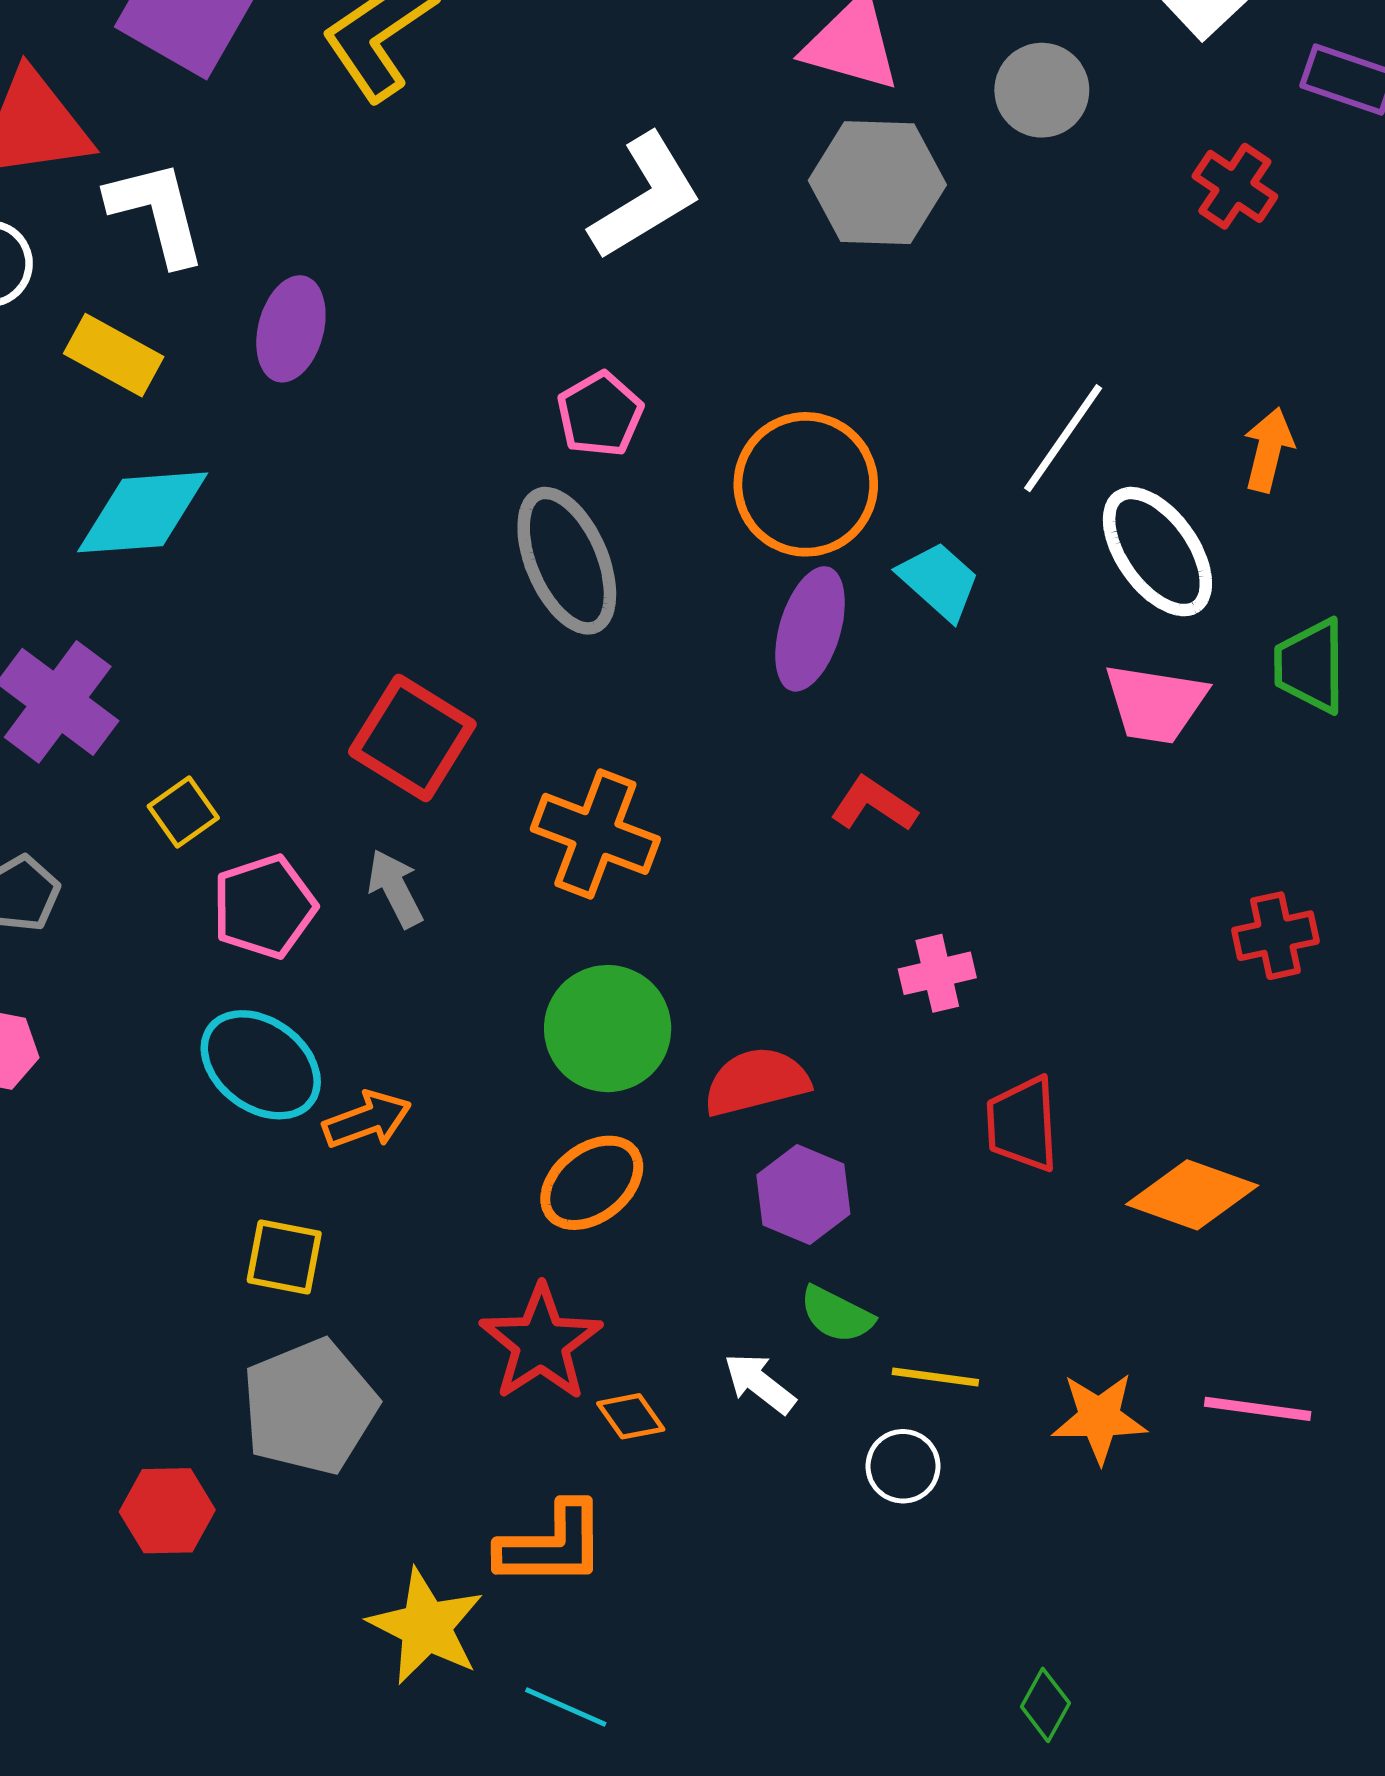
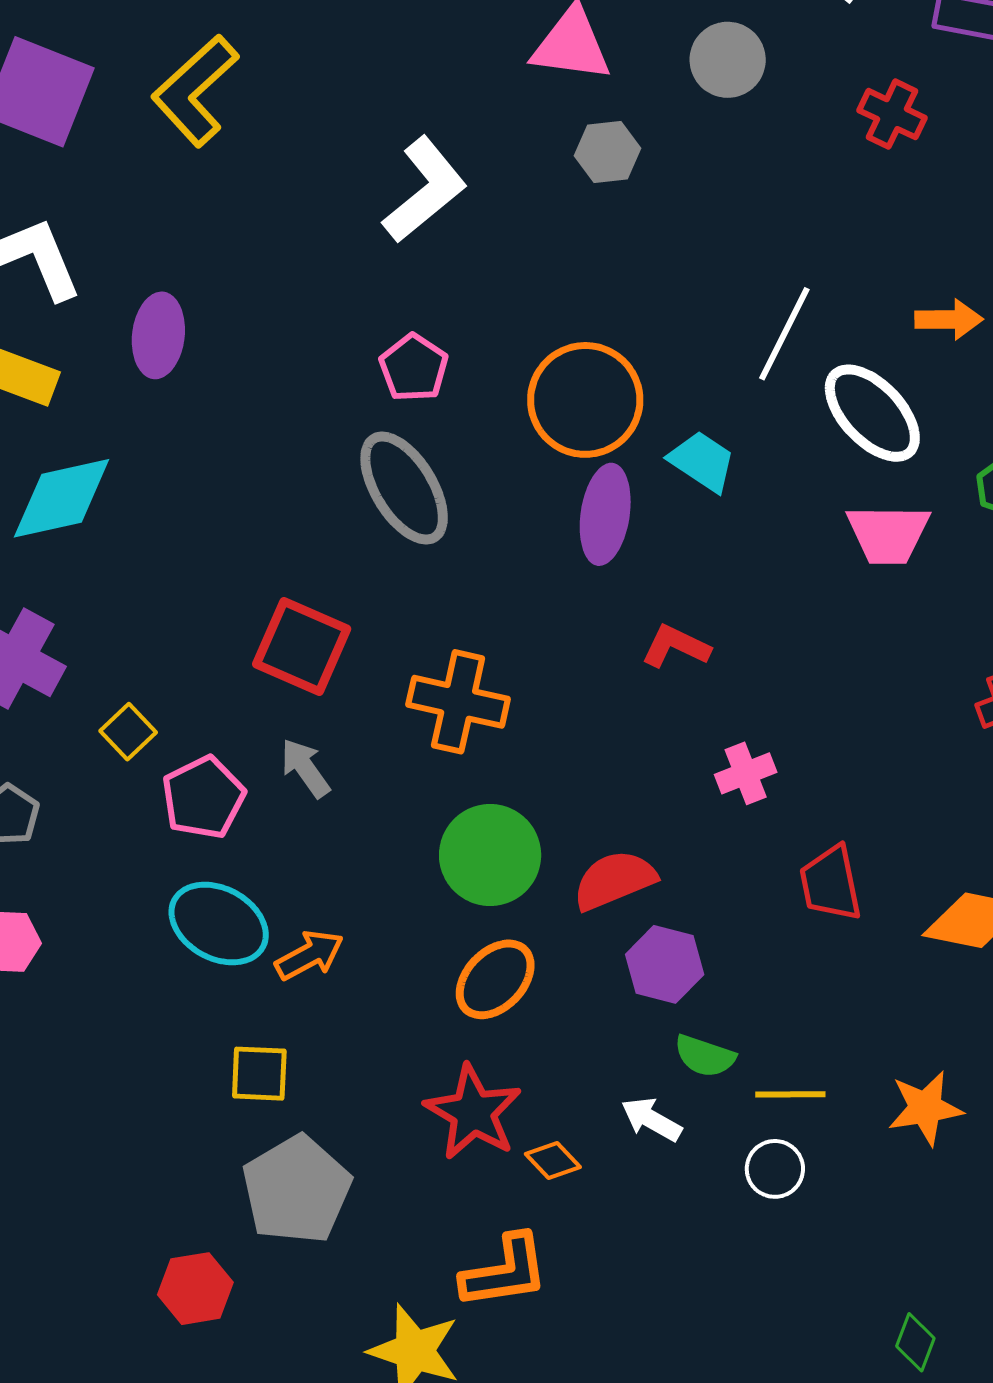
gray hexagon: (877, 183) -> (608, 152), size x0.6
orange arrow: (1269, 450) -> (949, 319), turned 84

